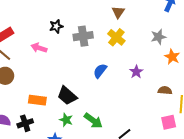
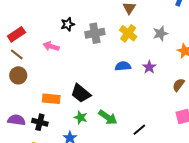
gray star: (158, 37) -> (160, 34), moved
blue semicircle: (100, 71) -> (123, 66), moved, turned 49
brown semicircle: (165, 90) -> (179, 85), turned -56
black cross: (25, 123) -> (40, 122), turned 35

